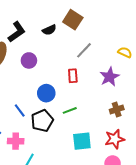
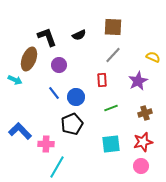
brown square: (73, 20) -> (113, 27), moved, turned -30
black L-shape: (17, 32) -> (47, 37), turned -75
blue line: (20, 110) -> (54, 93), moved
green line: (70, 110) -> (111, 108), moved

